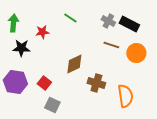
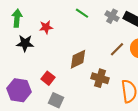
green line: (70, 18) -> (82, 13), moved
brown line: (111, 45) -> (117, 49), moved, turned -63
purple hexagon: (15, 82) -> (19, 90), moved

